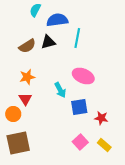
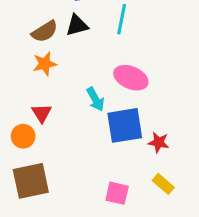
orange star: (27, 77) -> (45, 64), moved
blue square: (79, 107) -> (125, 125), size x1.4
pink square: (80, 142) -> (117, 193), moved, turned -35

